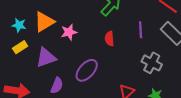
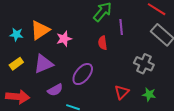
purple line: (141, 30) -> (121, 27), moved
yellow rectangle: (20, 47) -> (16, 64), moved
purple semicircle: (57, 86) -> (55, 90), turned 42

